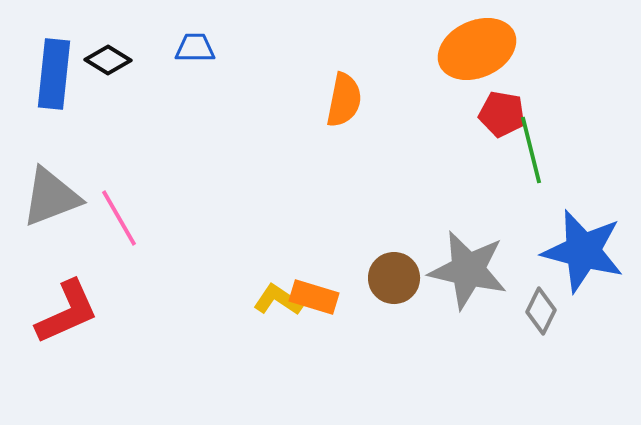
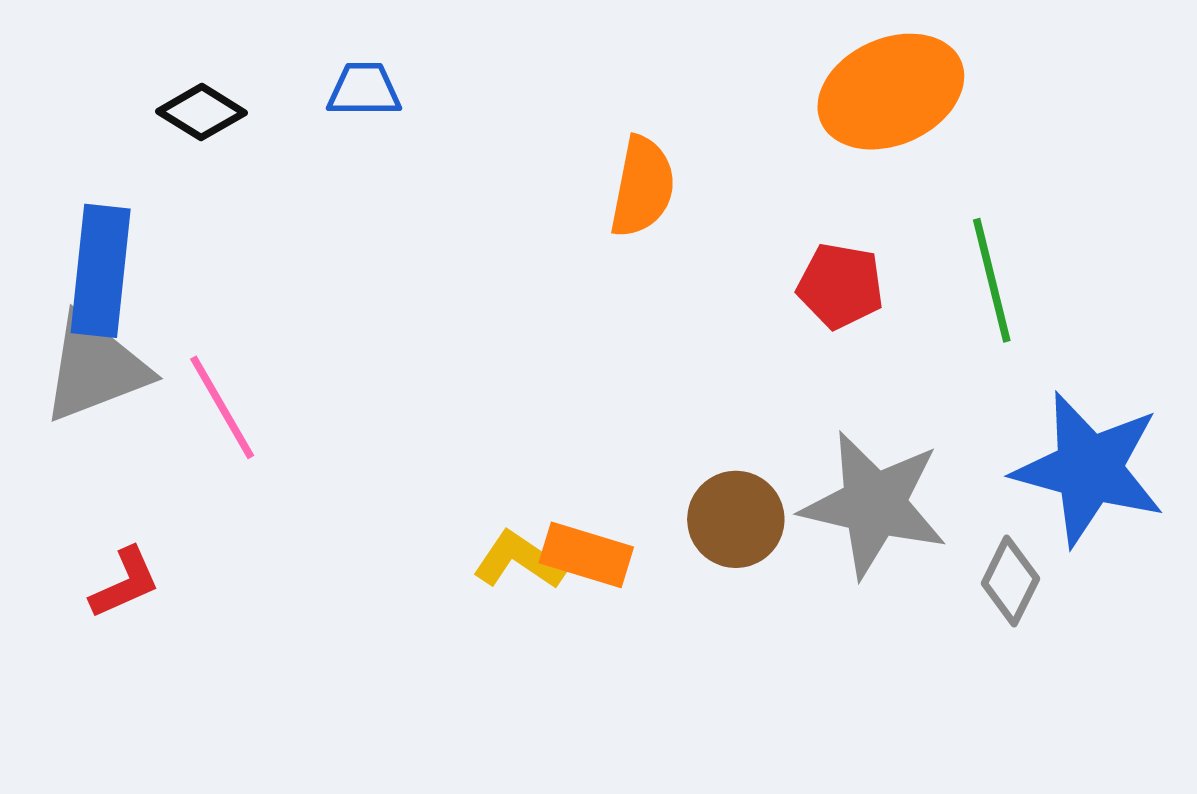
blue rectangle: (54, 74) -> (101, 271), moved
red pentagon: (502, 114) -> (840, 286), moved
red L-shape: (67, 312) -> (125, 583), size x0.6

